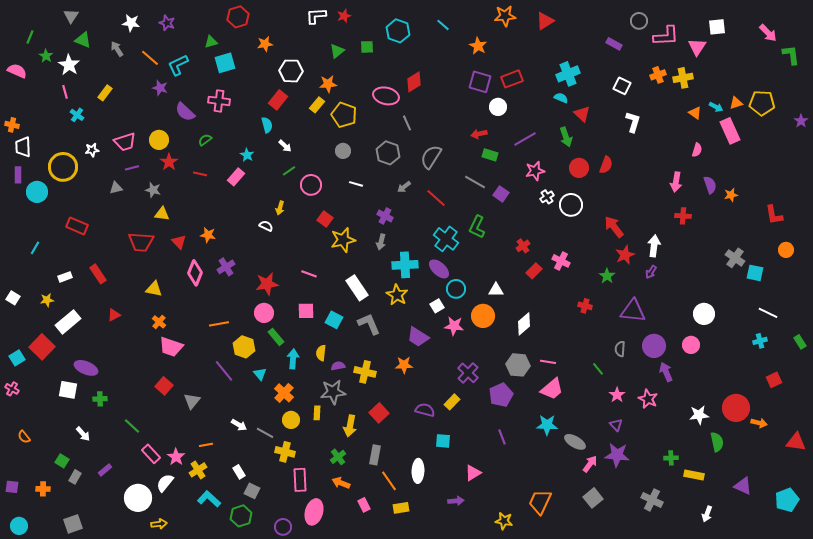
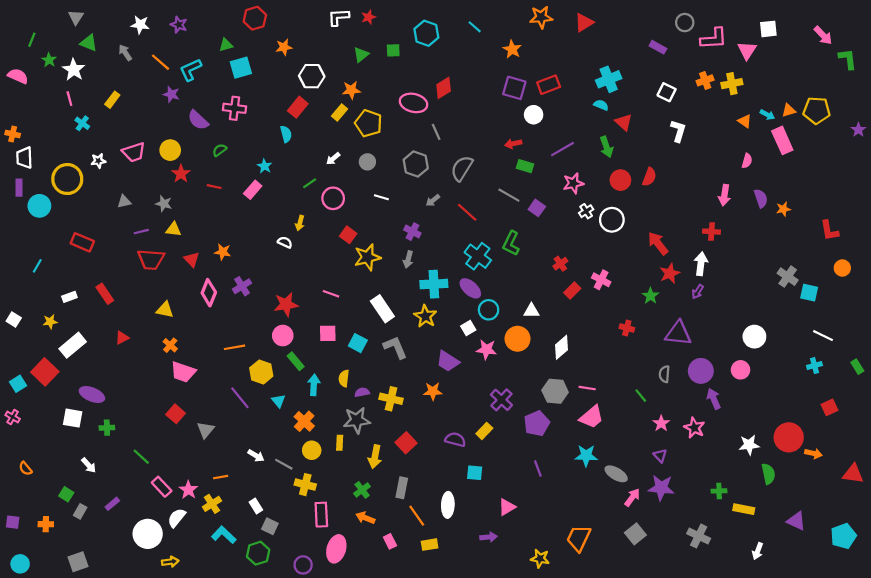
white arrow: (285, 146) -> (333, 159), moved, turned 96
purple line: (132, 168) -> (141, 232), moved
red cross: (683, 216) -> (712, 232), moved

